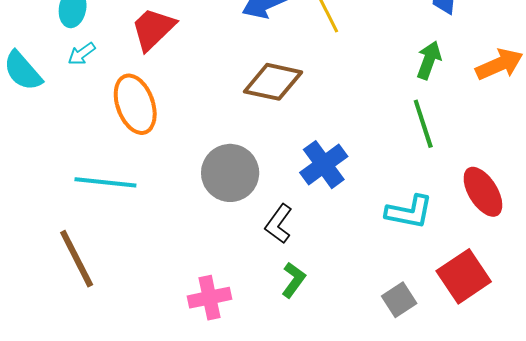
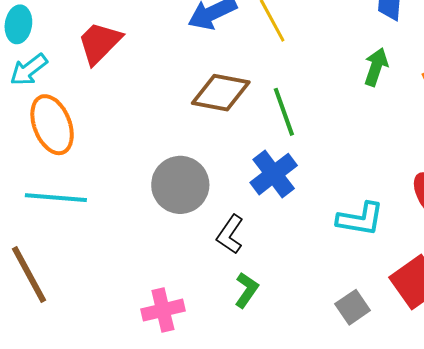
cyan arrow: (82, 54) -> (29, 70), size x1.4
orange ellipse: (135, 104) -> (52, 125), moved
green line: (423, 124) -> (284, 112), moved

